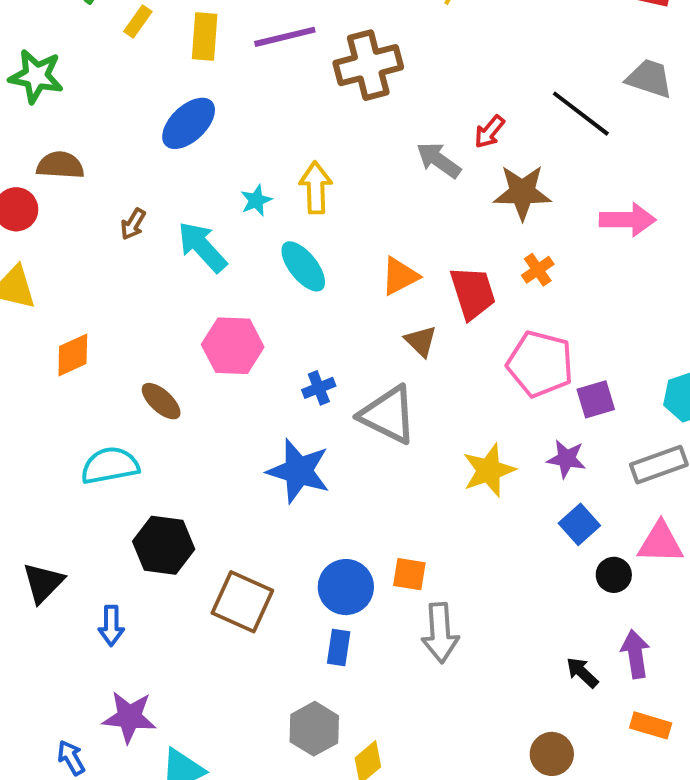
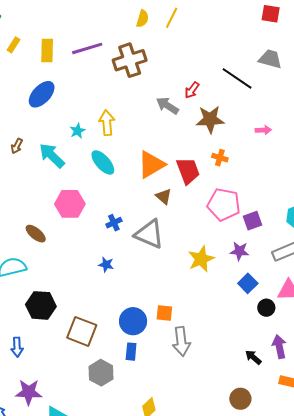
pink arrow: (628, 220) -> (263, 130), size x0.6
orange cross: (538, 270) -> (220, 158), turned -35
orange triangle: (400, 276) -> (151, 165), size x1.4
blue star: (299, 471) -> (106, 265), size x0.5
gray hexagon: (314, 729) -> (101, 373), moved

